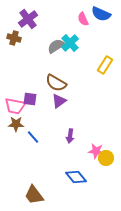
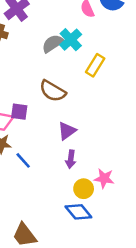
yellow rectangle: (105, 65) -> (95, 65), moved
purple triangle: (59, 101) -> (67, 131), moved
yellow circle: (106, 158) -> (84, 189), moved

